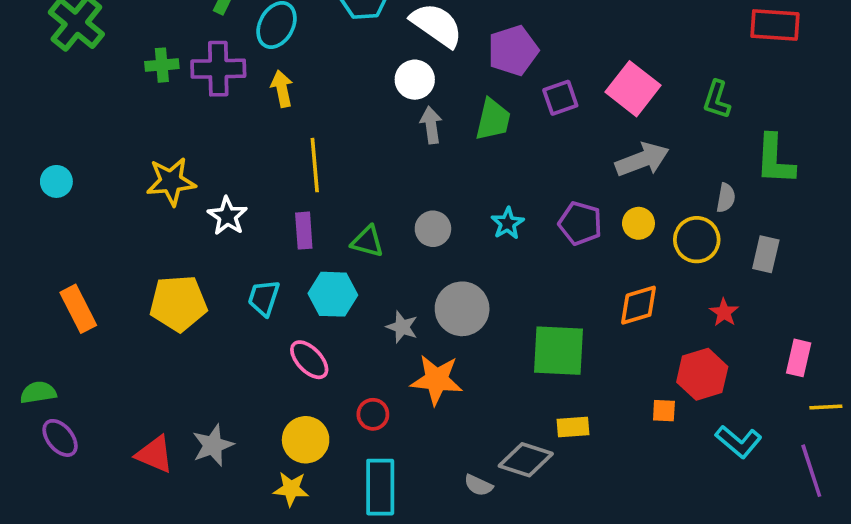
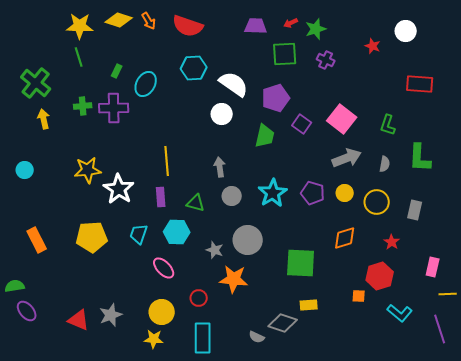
yellow arrow: (282, 89) -> (44, 119), moved
purple square: (560, 98) -> (302, 124), turned -36
gray arrow: (431, 125) -> (220, 167), moved
gray semicircle: (726, 198) -> (385, 164), moved
white star: (227, 216) -> (119, 189), size x1.4
cyan star: (508, 223) -> (273, 193), size x1.6

